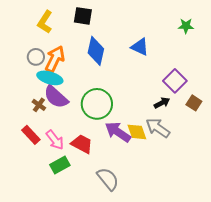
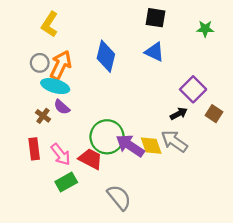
black square: (83, 16) -> (156, 18), moved
purple semicircle: (56, 97) -> (62, 107), size x0.6
green circle: (97, 104) -> (107, 137), moved
red rectangle: (31, 135) -> (34, 149), turned 36

